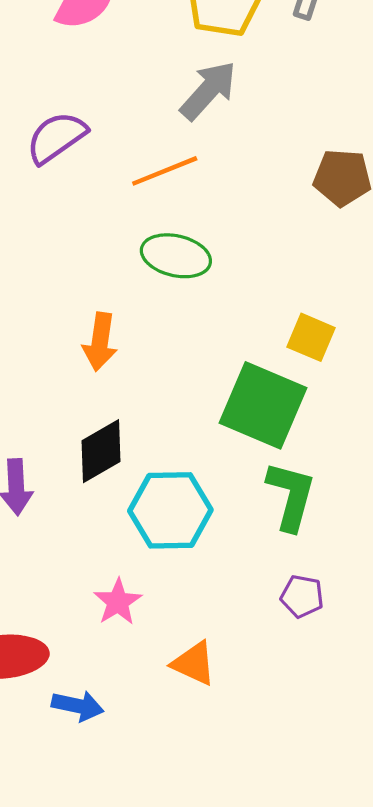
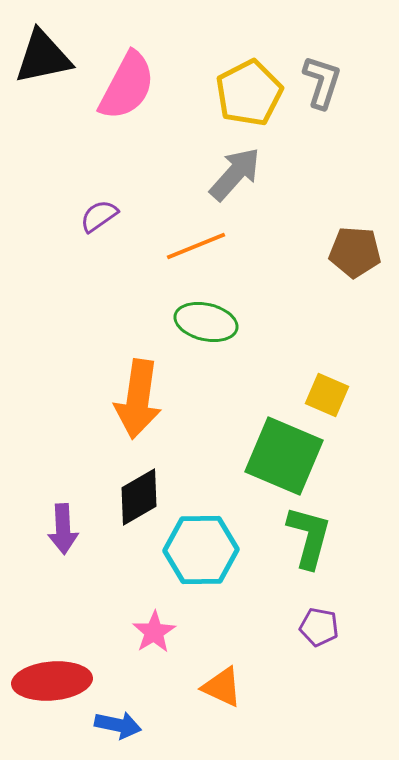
purple semicircle: (56, 137) -> (99, 216), size x0.7
orange arrow: (100, 342) -> (138, 399), size x1.5

